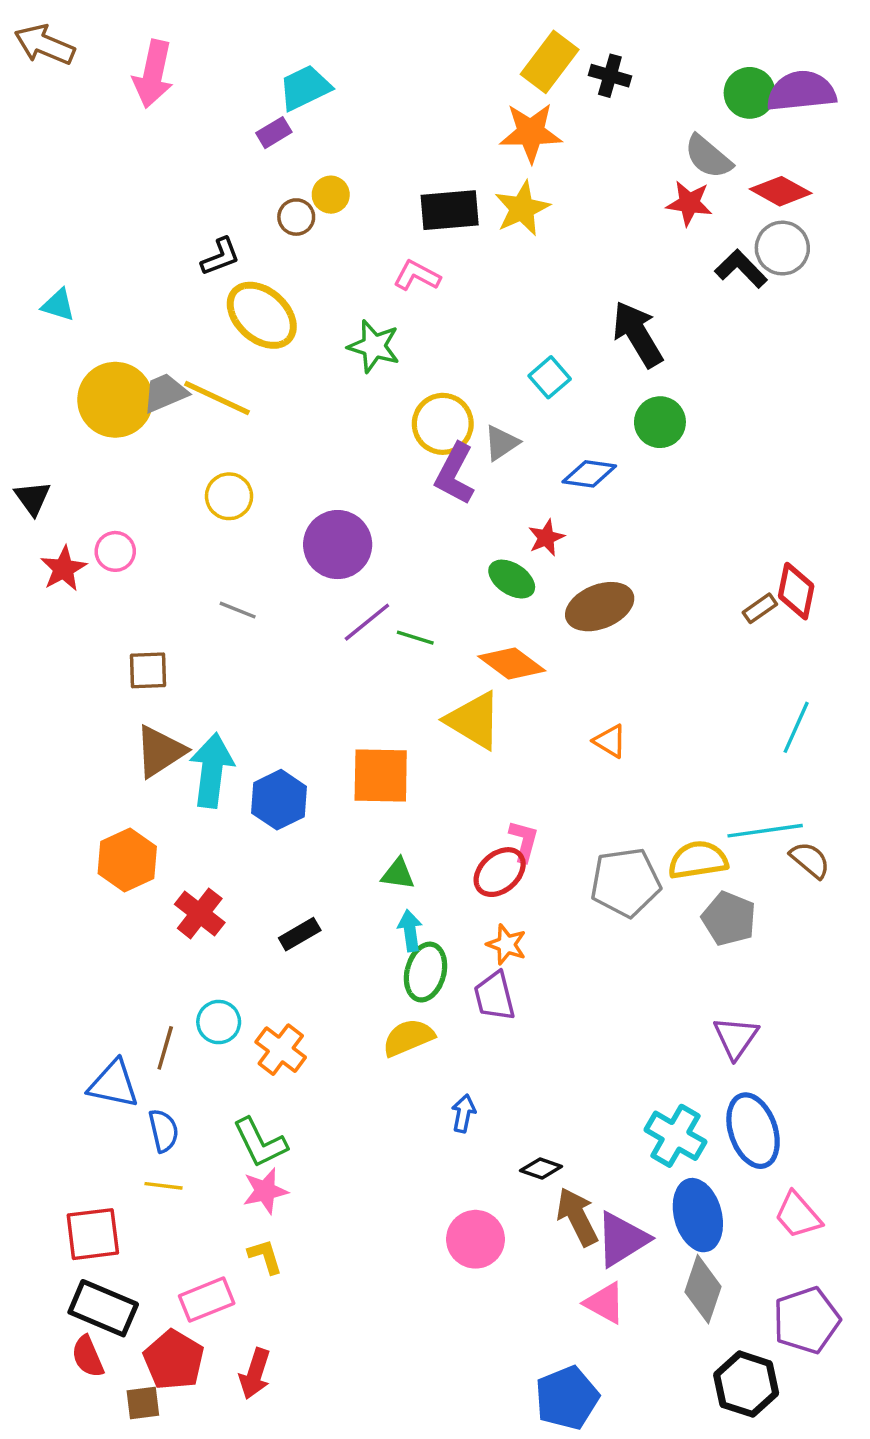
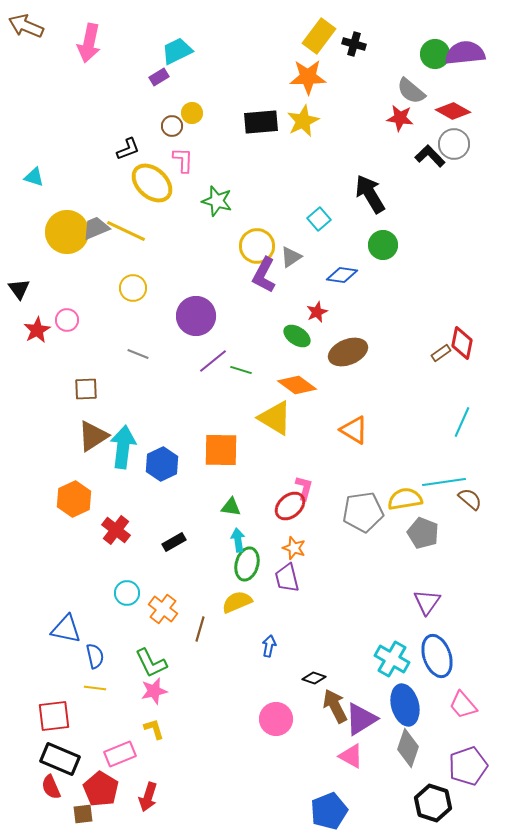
pink L-shape: (417, 276) -> (183, 160), moved, turned 64
orange triangle: (610, 741) -> (354, 430), size x1.4
brown line: (165, 1048) -> (200, 629), moved

